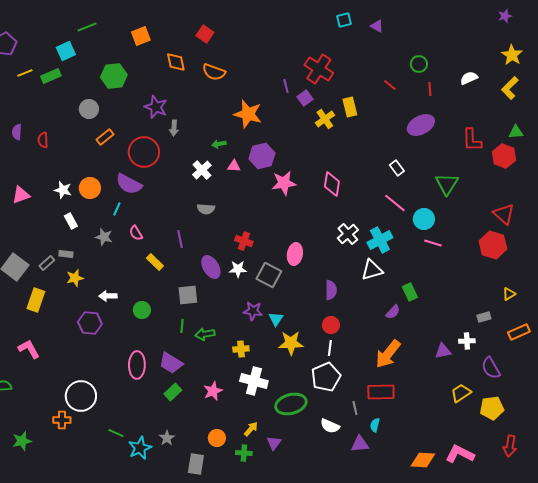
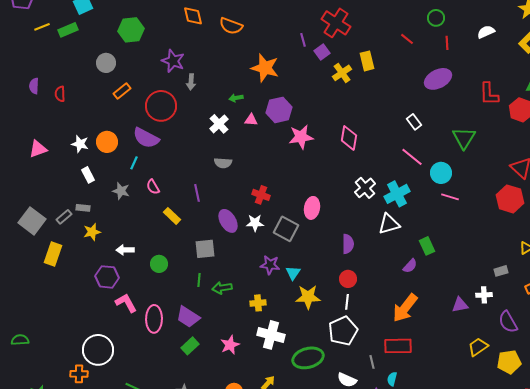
pink L-shape: (29, 349) -> (126, 303), moved

